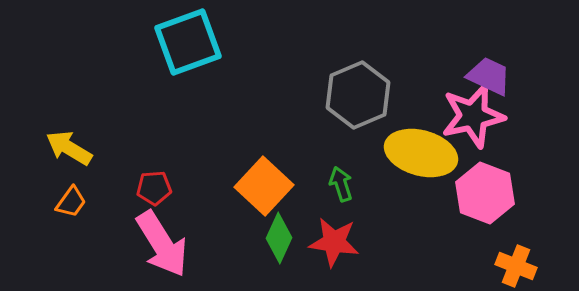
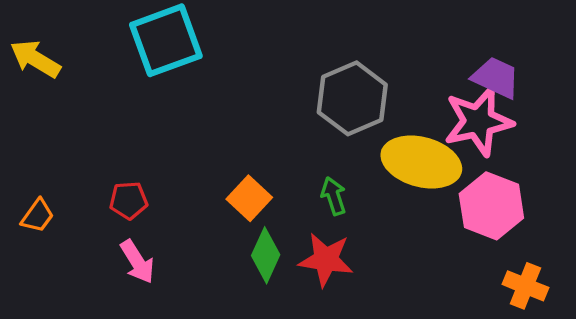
yellow arrow: (69, 148) -> (35, 59), moved
orange square: (264, 186) -> (249, 198), size x0.7
pink arrow: (162, 244) -> (137, 262), size x0.6

